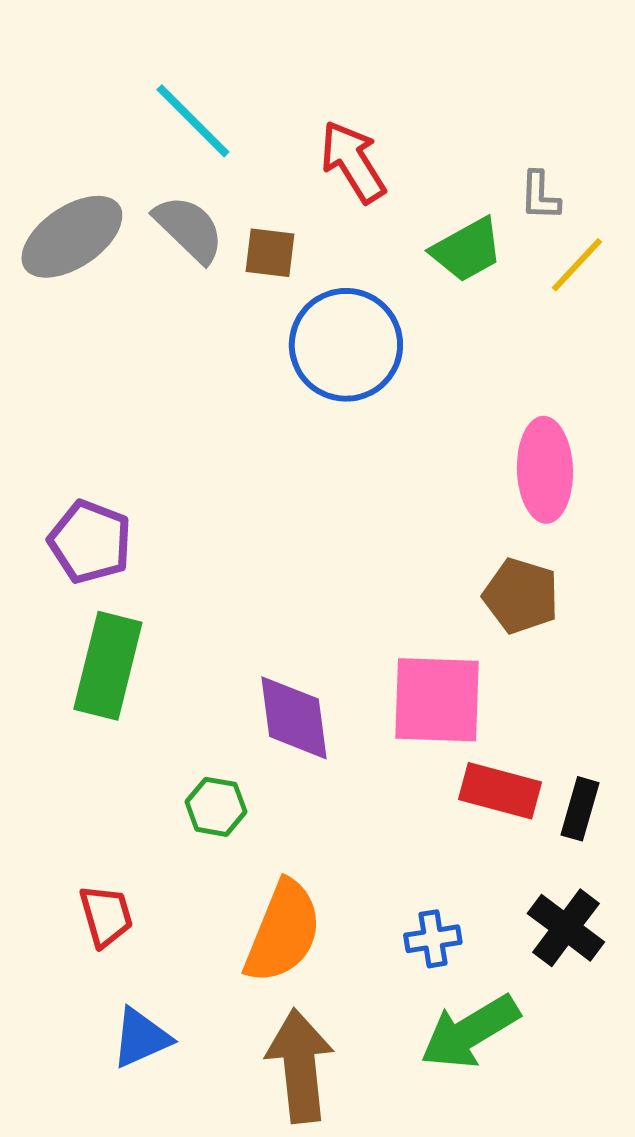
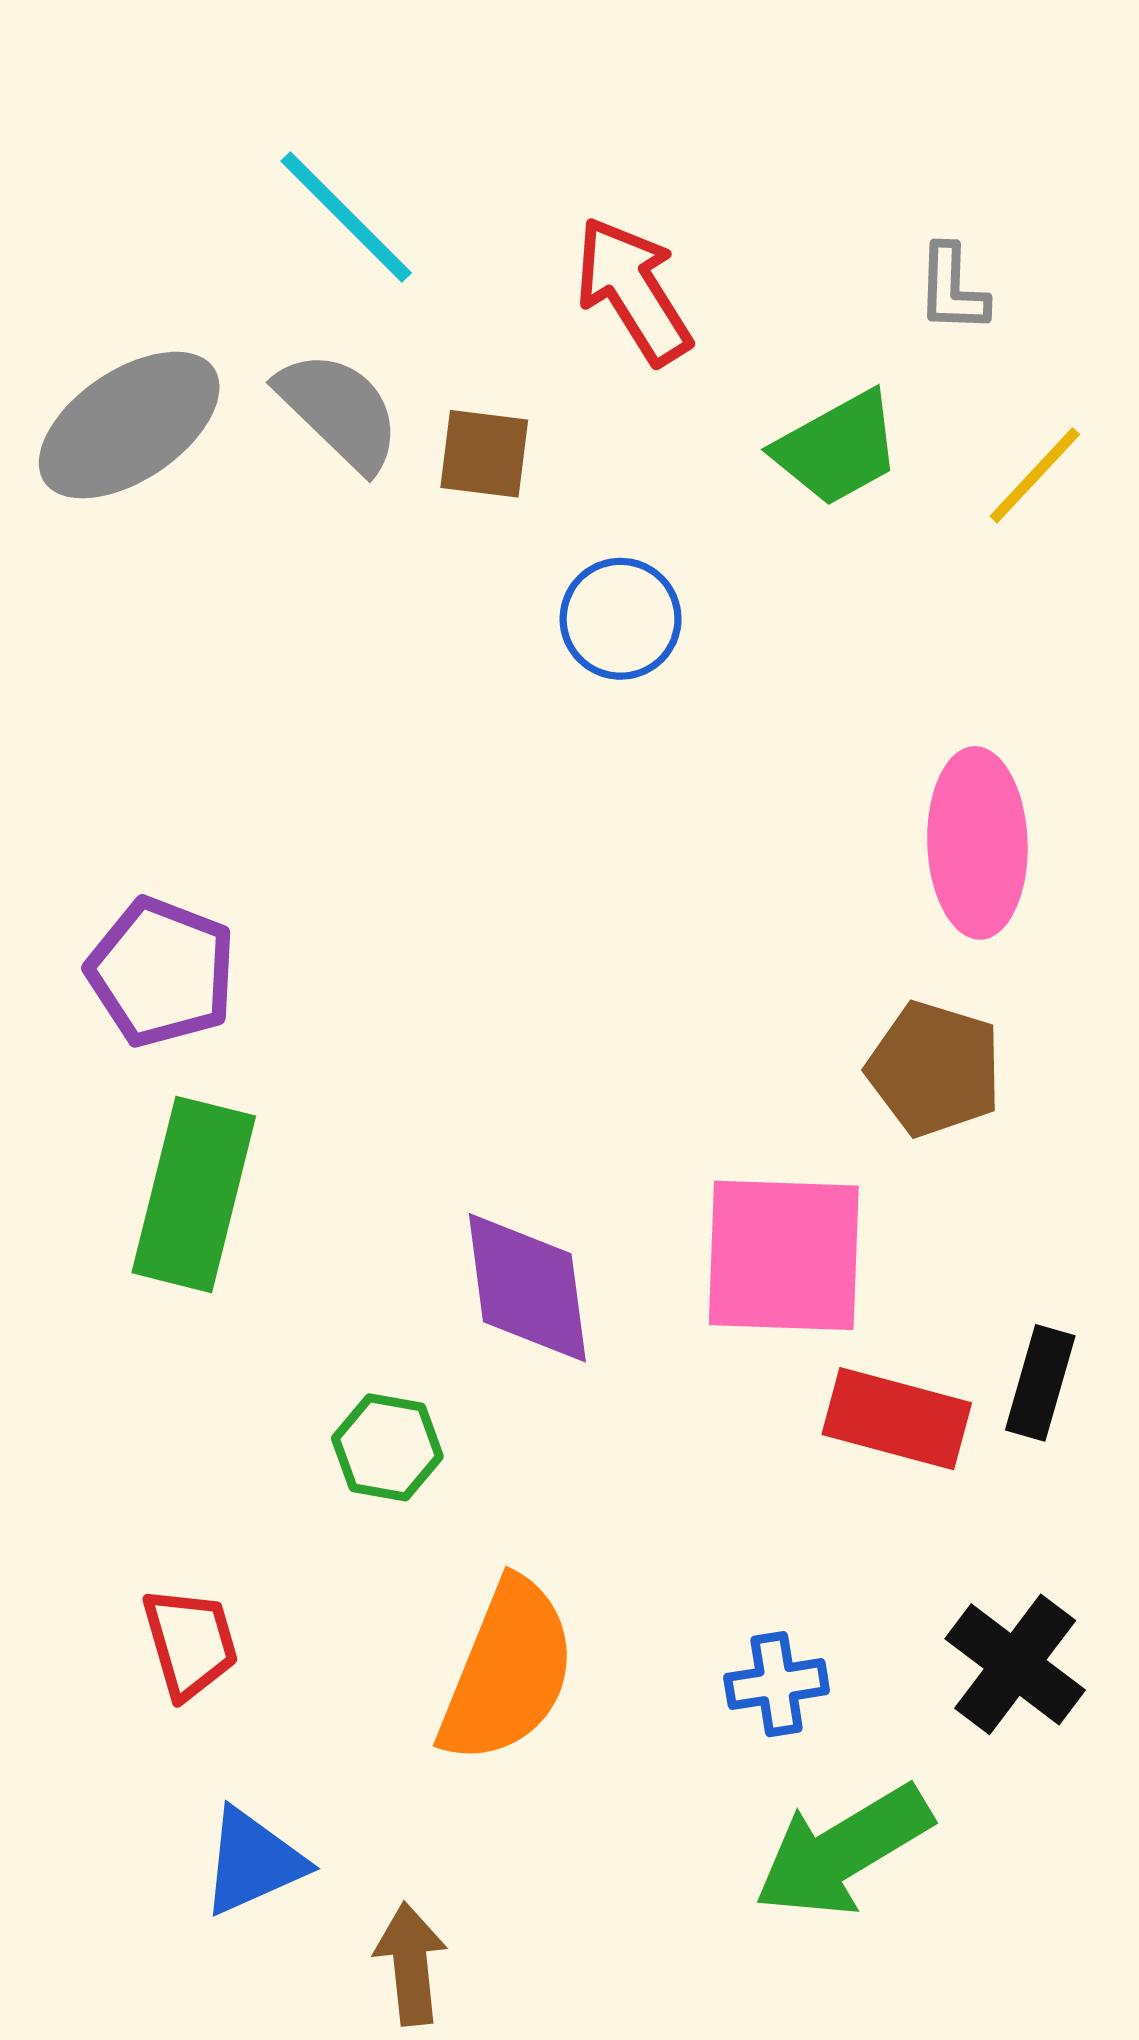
gray L-shape: (540, 196) -> (952, 289), moved
blue circle: (346, 345) -> (621, 619), size x0.6
black rectangle: (580, 809) -> (1040, 1383), moved
brown arrow: (300, 1066) -> (411, 1964), moved, size x0.6

